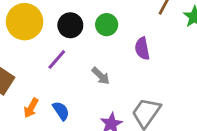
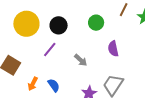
green circle: (107, 25) -> (96, 23), moved
purple semicircle: (142, 49) -> (113, 49), moved

